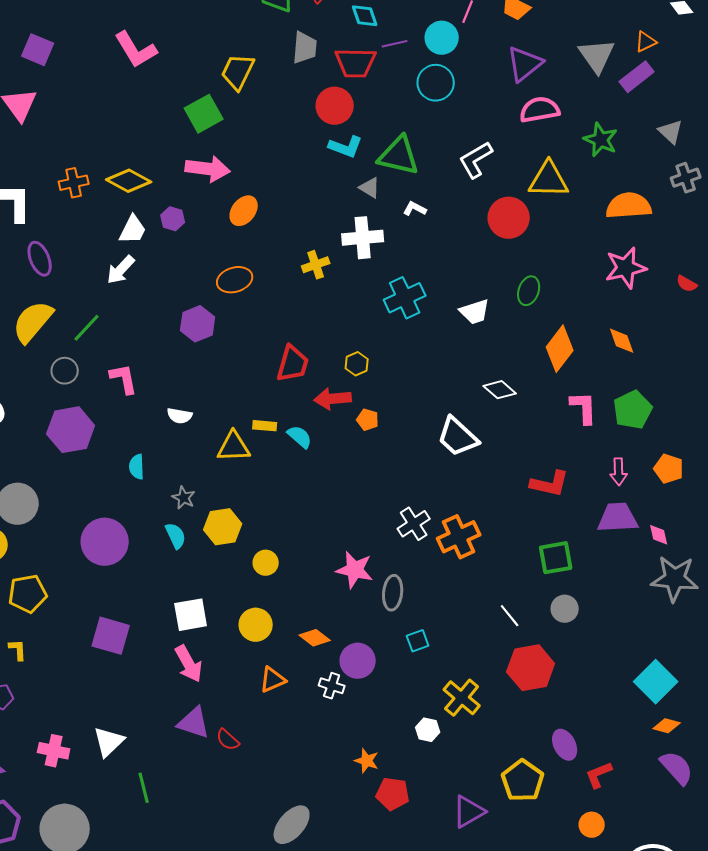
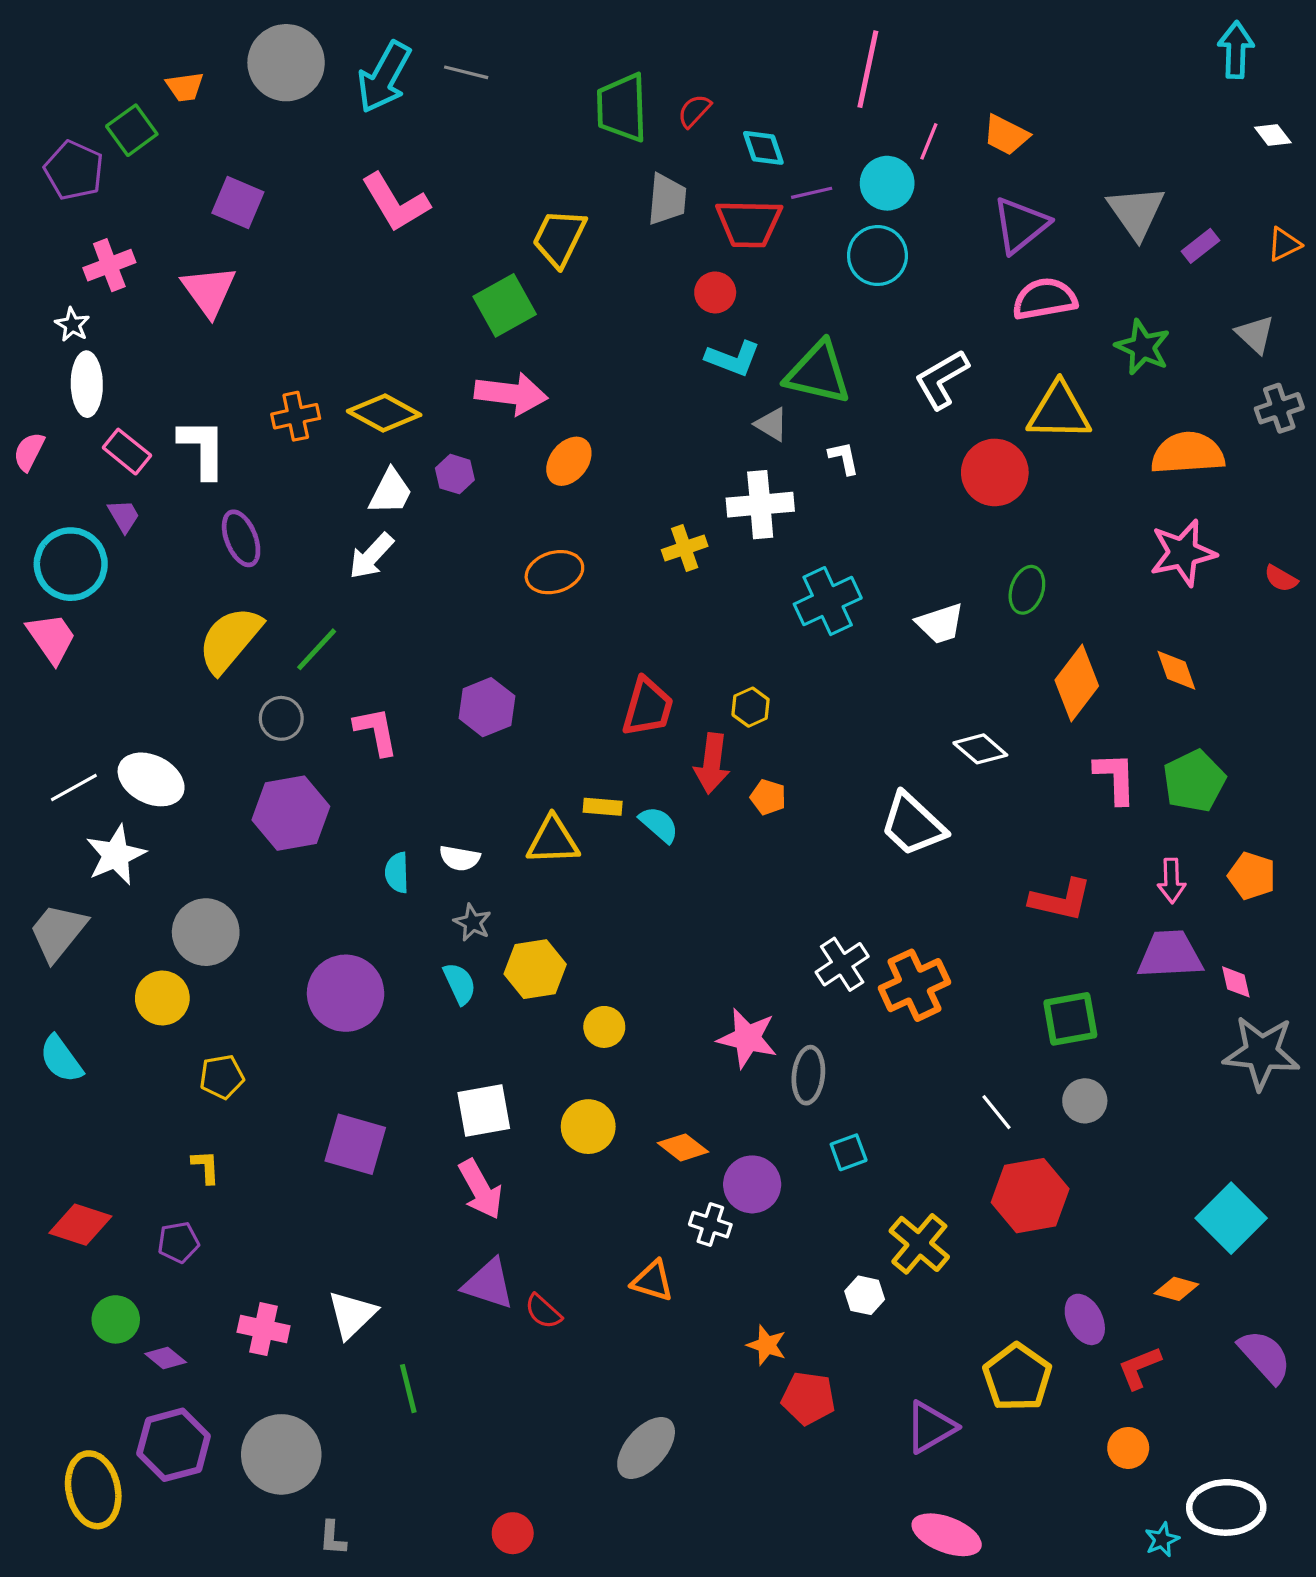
orange triangle: (646, 42) -> (1284, 244), moved
purple rectangle: (637, 77) -> (1201, 246), size x0.7
red circle: (335, 106) -> (715, 292), size x0.7
white L-shape: (415, 209) -> (844, 458), turned 50
purple hexagon: (198, 324) -> (487, 707), moved
red arrow: (333, 399) -> (712, 763), turned -78
white semicircle: (180, 416) -> (460, 858), moved
yellow pentagon: (28, 594) -> (222, 1077), size x0.7
orange triangle: (273, 680) -> (652, 1281), moved, turned 40
orange diamond: (667, 726) -> (1176, 1289), moved

